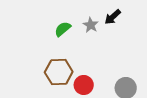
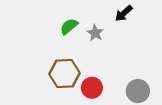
gray star: (91, 25) -> (95, 33), moved

